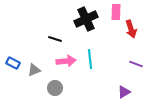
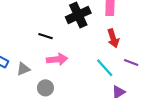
red arrow: (131, 29) -> (113, 38), moved
cyan line: (90, 59) -> (105, 68), moved, turned -36

